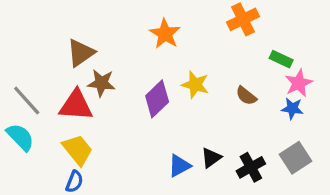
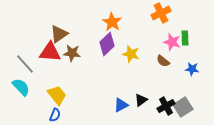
green rectangle: (281, 59) -> (185, 38), turned 64
pink star: (299, 83) -> (172, 42), moved, turned -30
purple diamond: (157, 99) -> (107, 44), moved
red triangle: (76, 105) -> (50, 52), moved
gray square: (295, 158) -> (183, 107), moved

